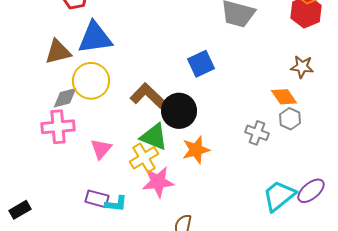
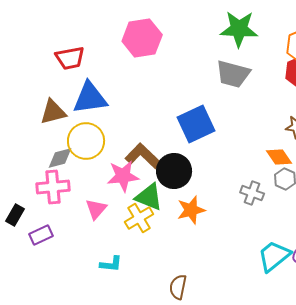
blue square: (201, 64) -> (196, 124), size x1.4
pink star: (158, 182) -> (123, 176), moved
purple rectangle: (97, 199) -> (41, 235), moved, turned -40
black rectangle: (20, 210) -> (15, 215), moved, turned -30

